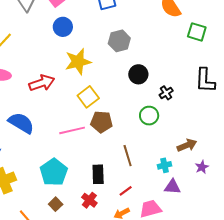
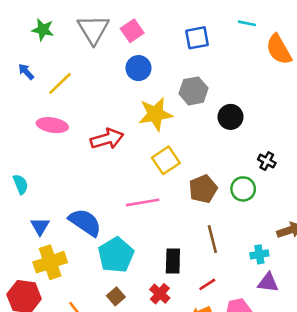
gray hexagon: (119, 41) -> (193, 91), moved
black circle: (138, 74) -> (231, 117), moved
black cross: (166, 93) -> (267, 161), turned -32
brown pentagon: (101, 122) -> (203, 189), moved, turned -30
blue semicircle: (21, 123) -> (85, 222), moved

